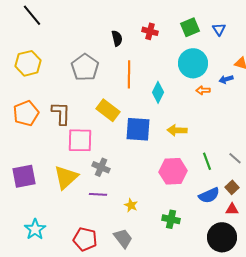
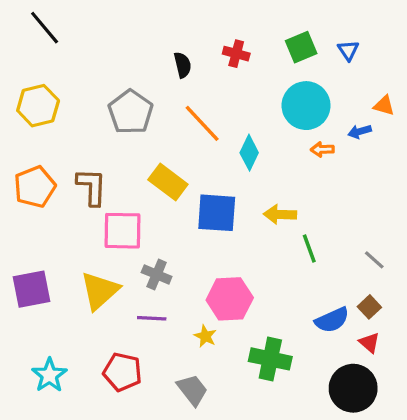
orange line: (129, 74) -> (202, 123), turned -44
green line: (207, 161) -> (309, 249), moved
pink hexagon: (173, 171) -> (230, 299), moved
red triangle: (232, 209) -> (369, 343), turned 40
green cross: (171, 219) -> (270, 359), size x1.4
red pentagon: (85, 239) -> (122, 372), moved

